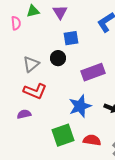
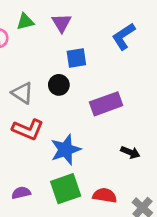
gray triangle: (31, 64) -> (22, 93), turned -48
blue star: (80, 106) -> (66, 150), moved
purple semicircle: (24, 114) -> (21, 193), moved

